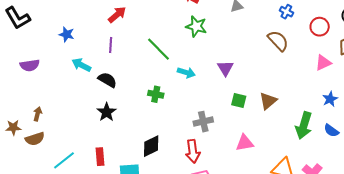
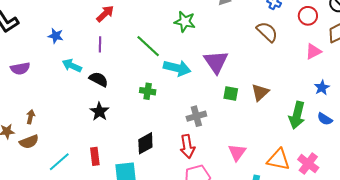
purple triangle: (225, 68) -> (216, 62), size x1.5
cyan arrow: (186, 72) -> (177, 68), size x1.5
pink triangle: (245, 143) -> (237, 152), moved, turned -42

